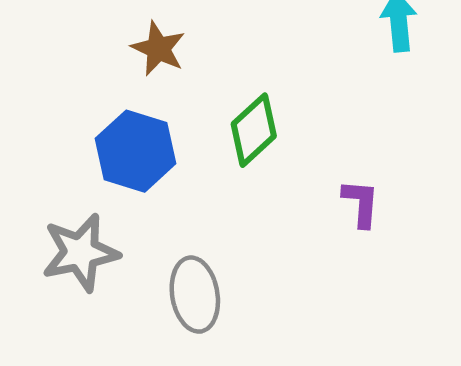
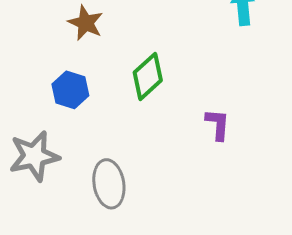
blue hexagon: (135, 151) -> (70, 90), size x0.7

